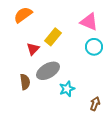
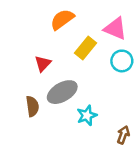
orange semicircle: (23, 15) -> (62, 19), moved
yellow rectangle: (53, 37) -> (86, 48), moved

